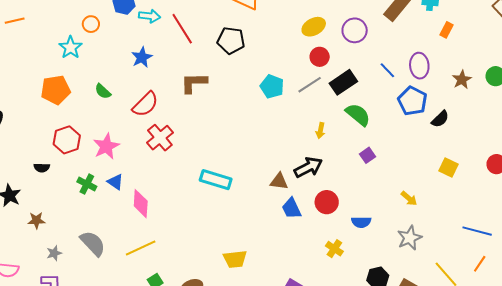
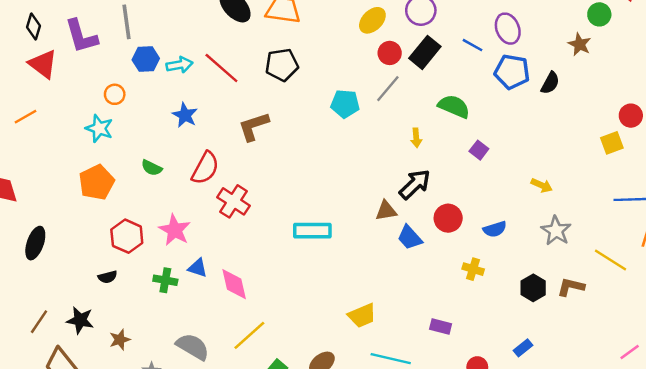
brown star: (462, 80) -> (580, 44), moved
black rectangle: (343, 82) -> (425, 52), moved
yellow square: (449, 168) -> (612, 143), moved, turned -30

